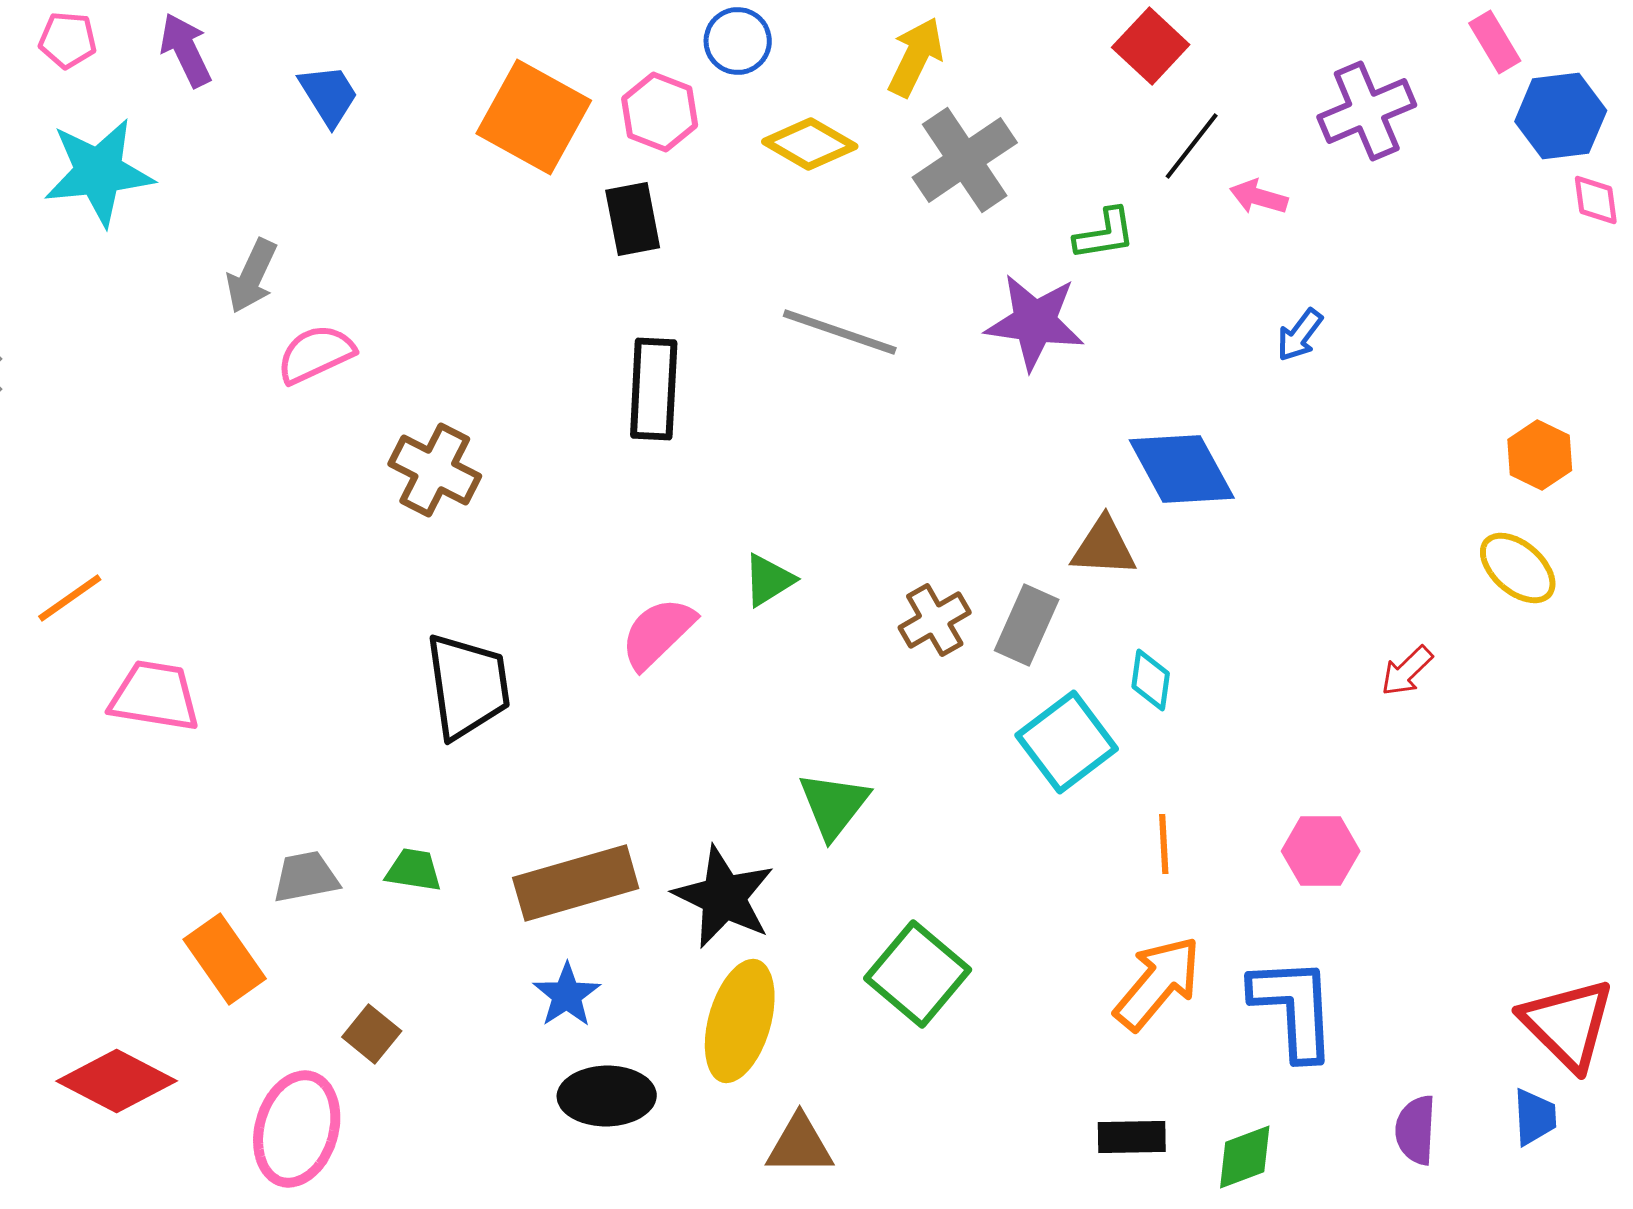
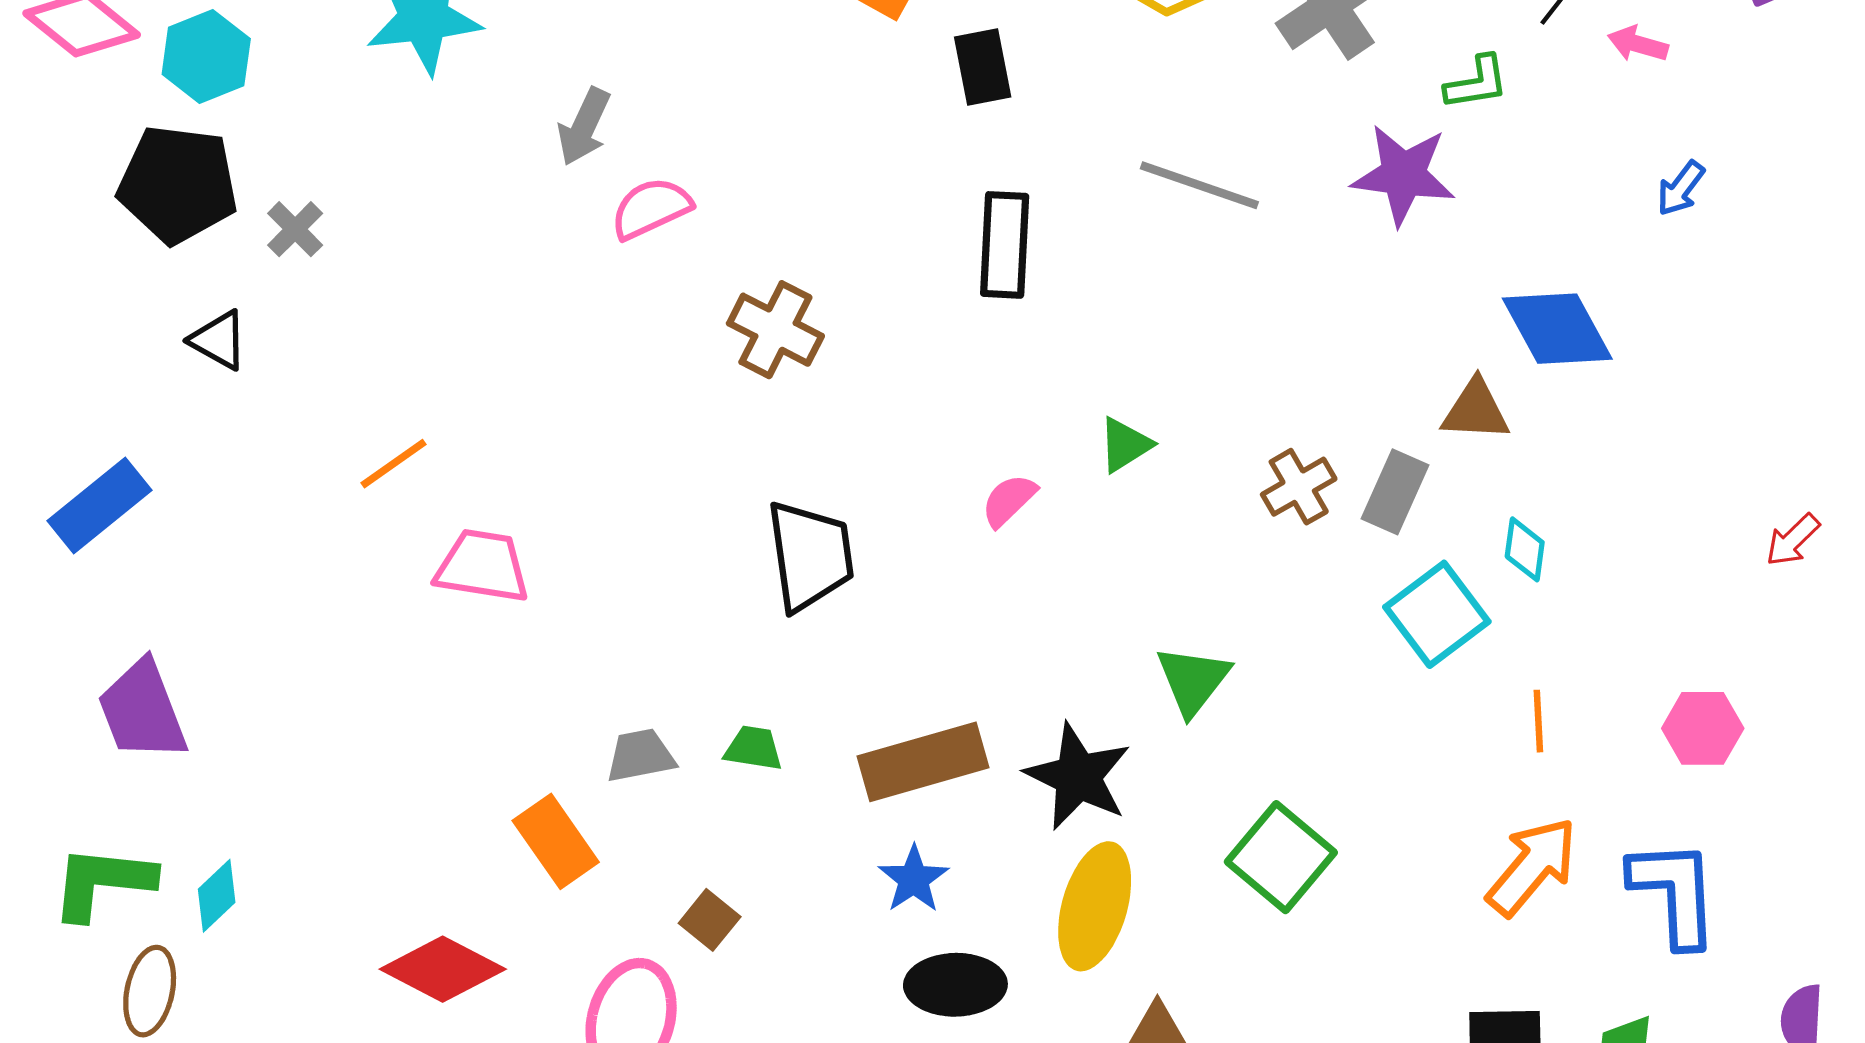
pink semicircle: (658, 633) -> (1009, 500), size x0.7

